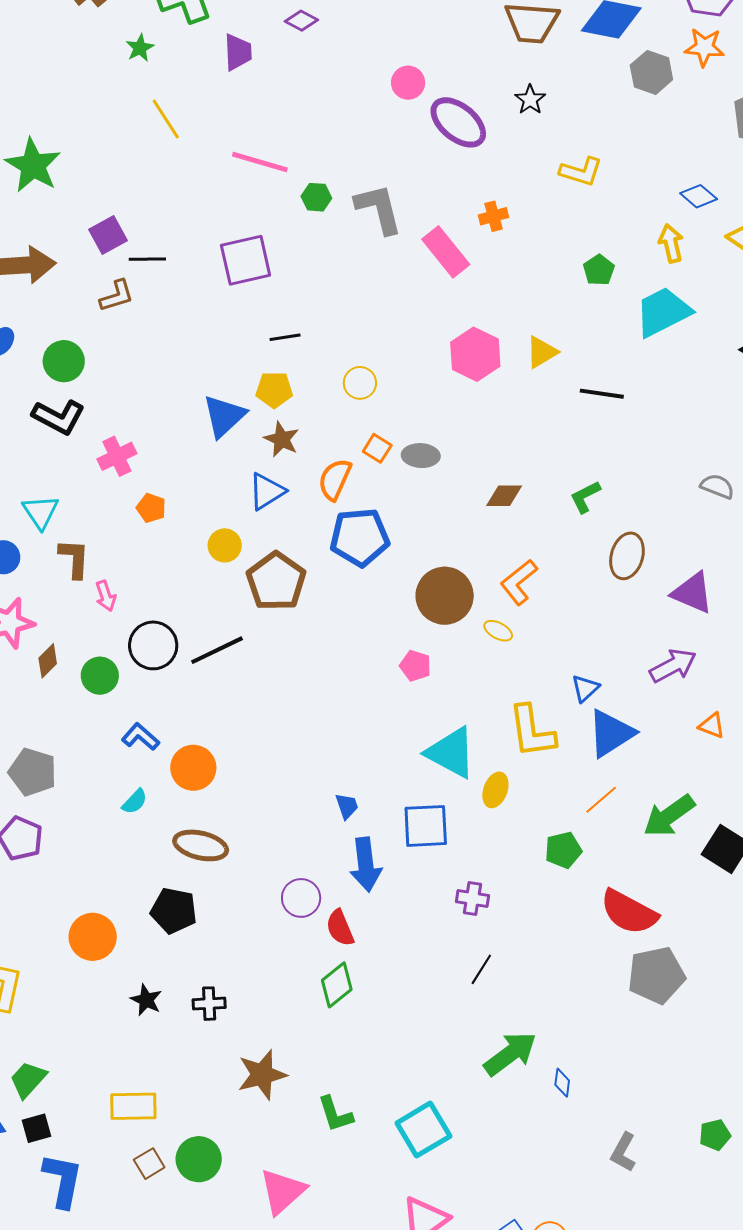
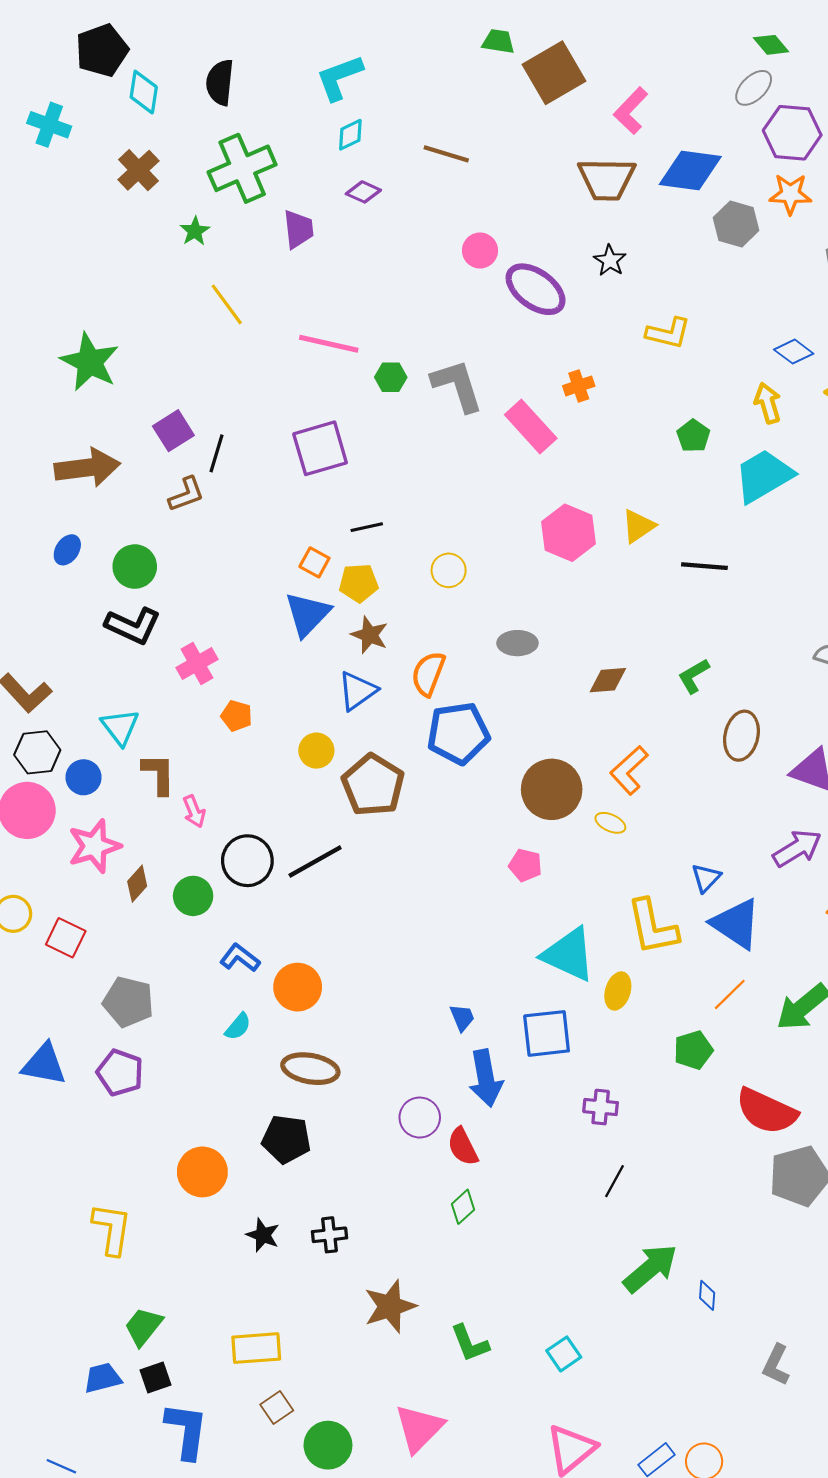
black line: (147, 259) -> (216, 453), turned -69
orange square: (377, 448) -> (314, 562), moved
blue triangle: (611, 733) -> (736, 924), turned -50
green diamond: (337, 985) -> (463, 1207), size x0.7
cyan square: (423, 1130) -> (564, 1354), size x0.6
green circle: (199, 1159) -> (328, 1445), moved

